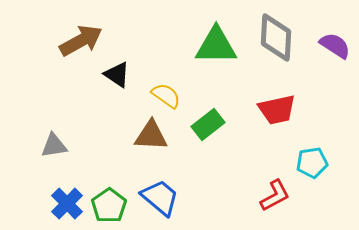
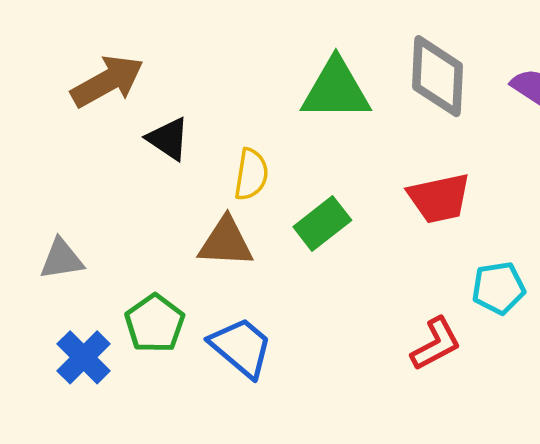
yellow semicircle: (166, 96) -> (251, 174), turned 64
green pentagon: (109, 206) -> (155, 323), moved

